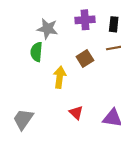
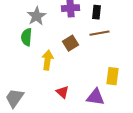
gray star: (47, 29) -> (36, 16), turned 30

